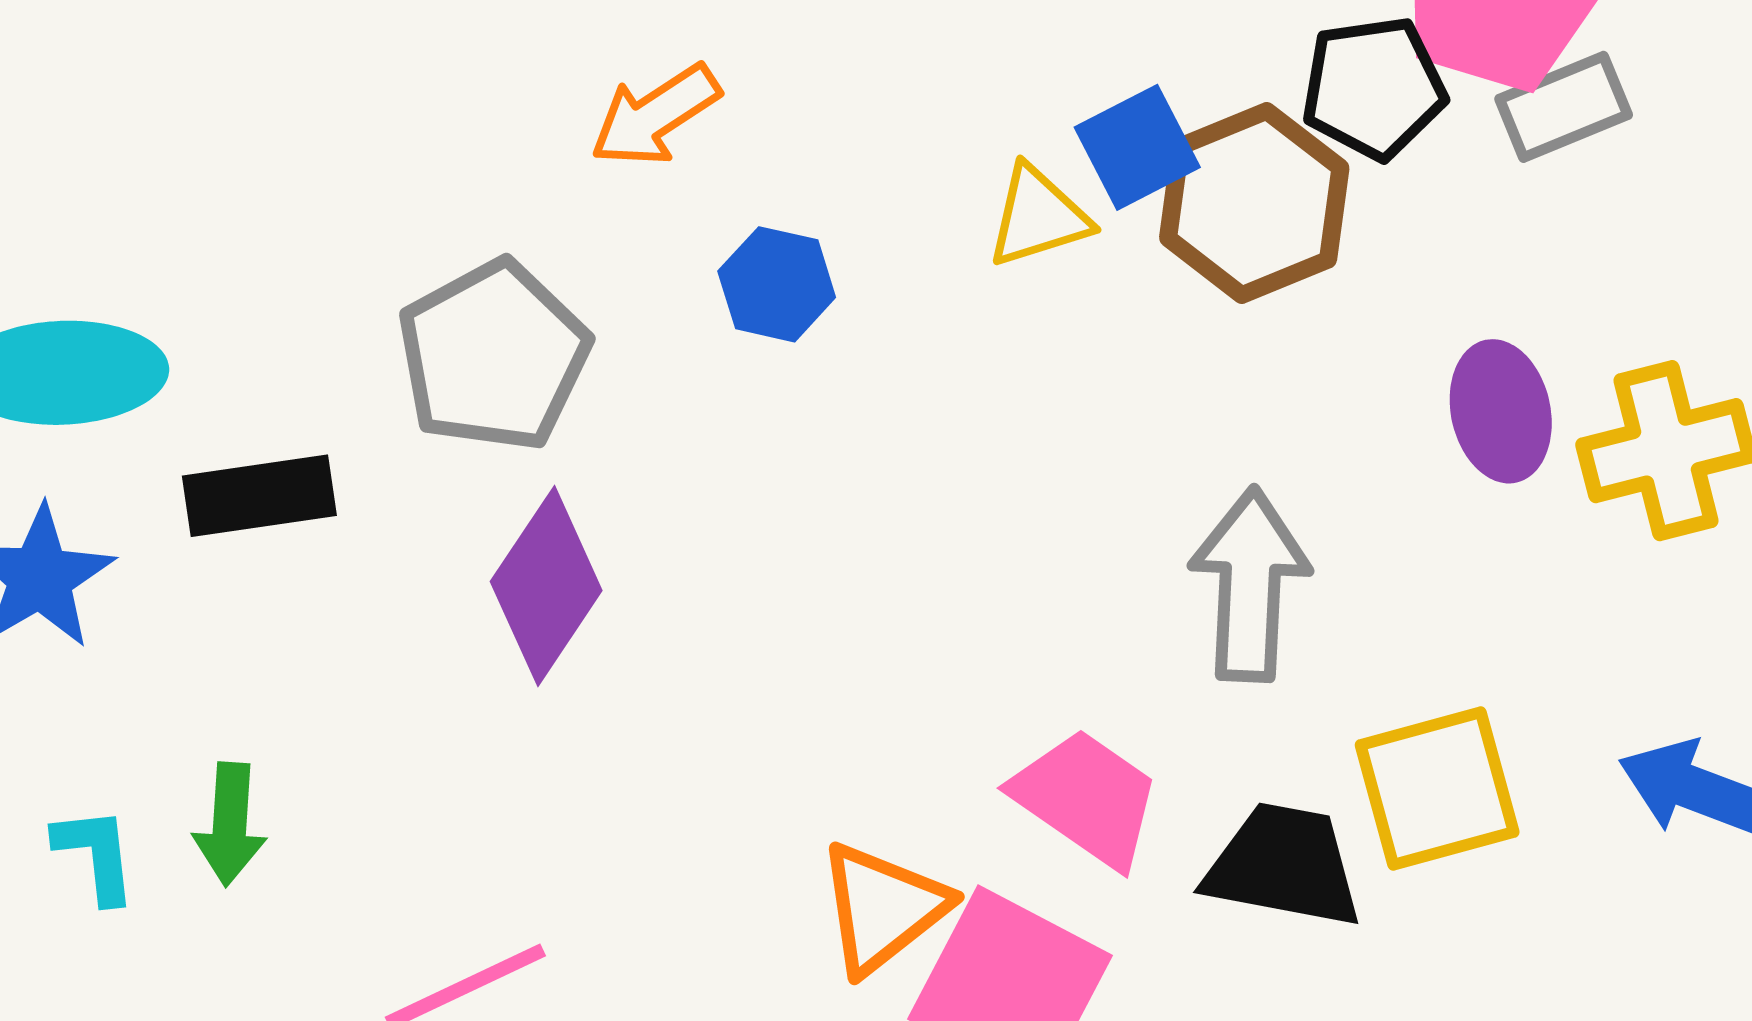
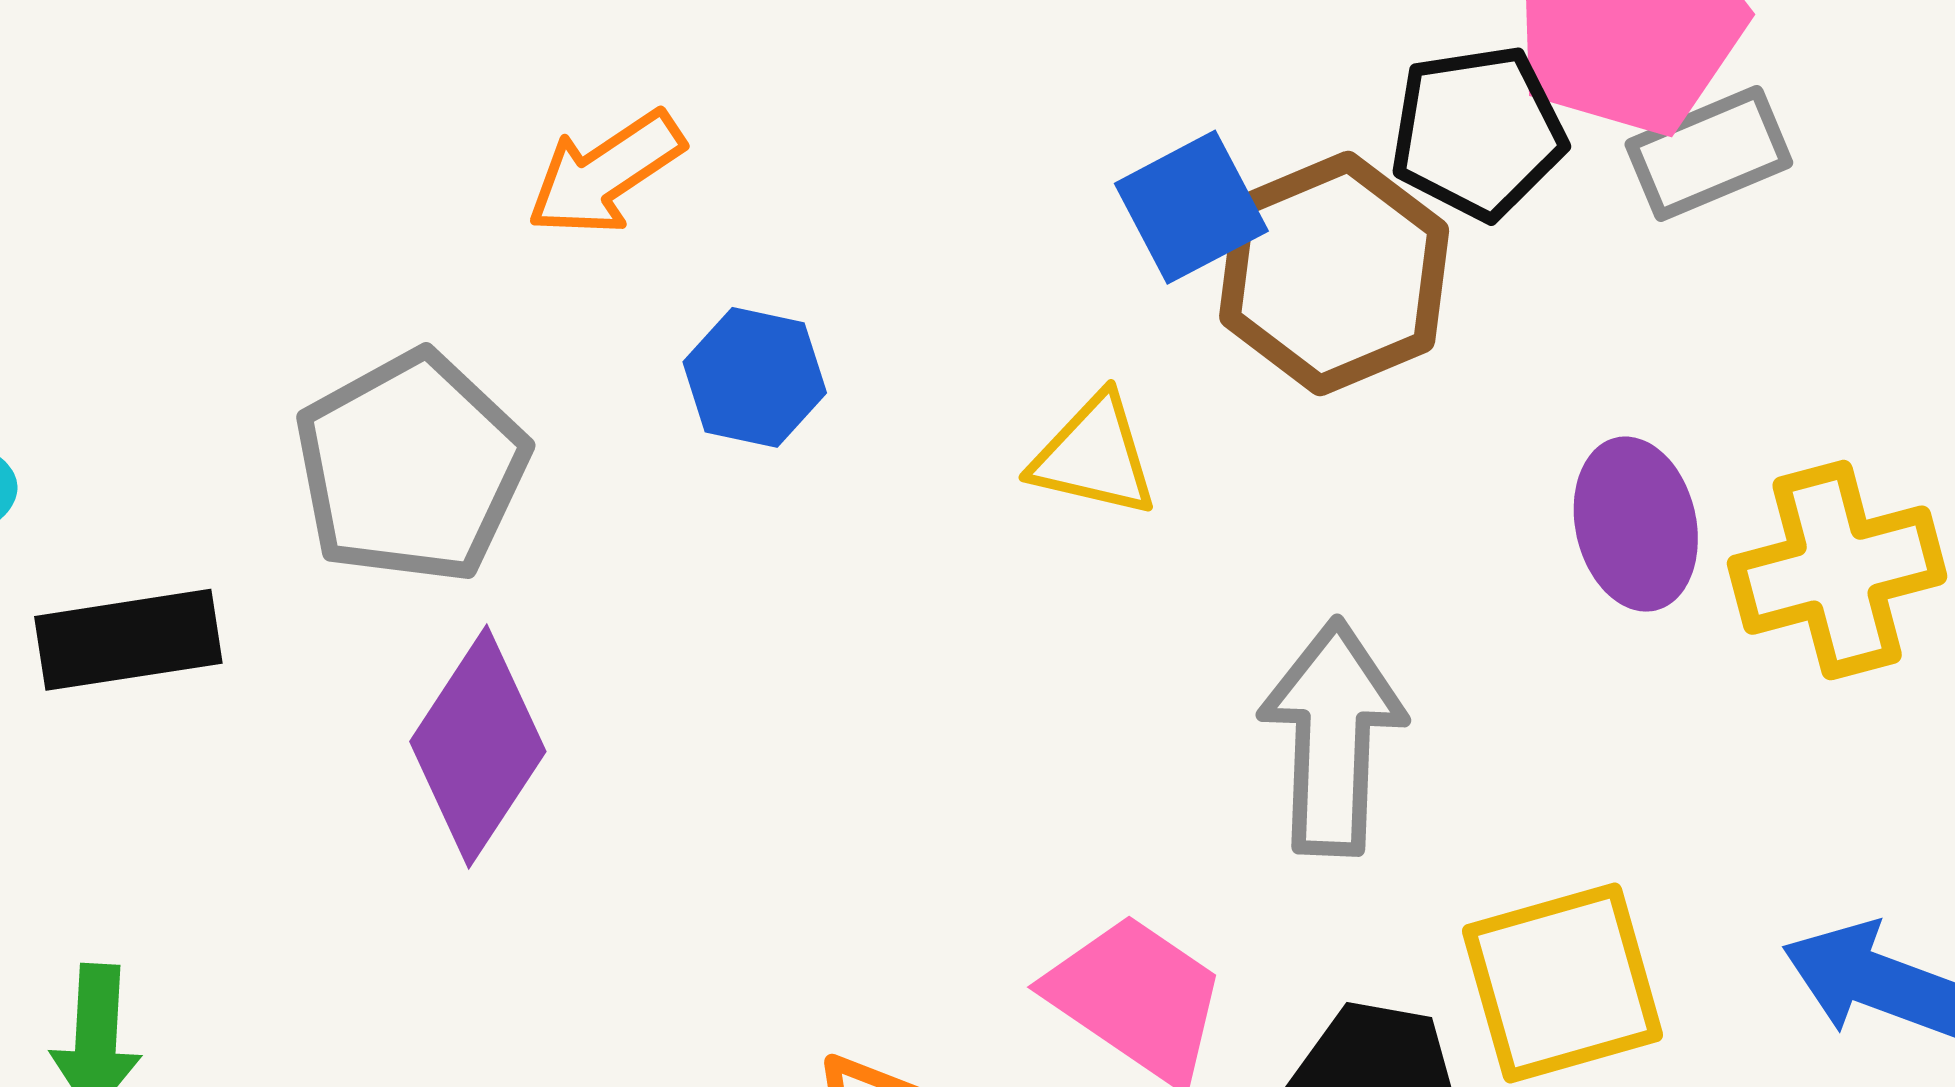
yellow triangle: (1038, 217) -> (1094, 456), moved, turned 31

